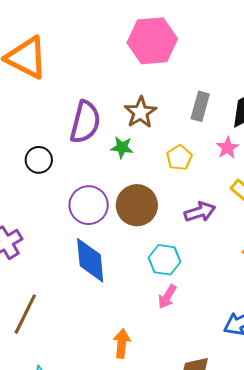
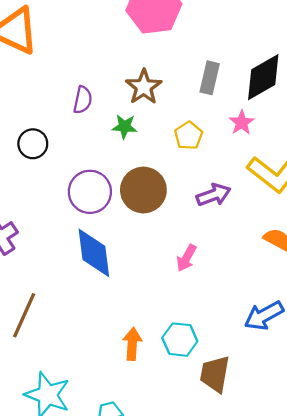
purple semicircle: (85, 122) -> (83, 100), size x0.6
cyan hexagon: (164, 260) -> (180, 340), moved
pink arrow: (167, 297) -> (186, 258), moved

